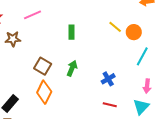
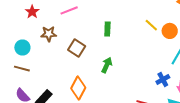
brown square: (43, 66) -> (77, 48), moved
blue cross: (108, 79) -> (163, 80), moved

